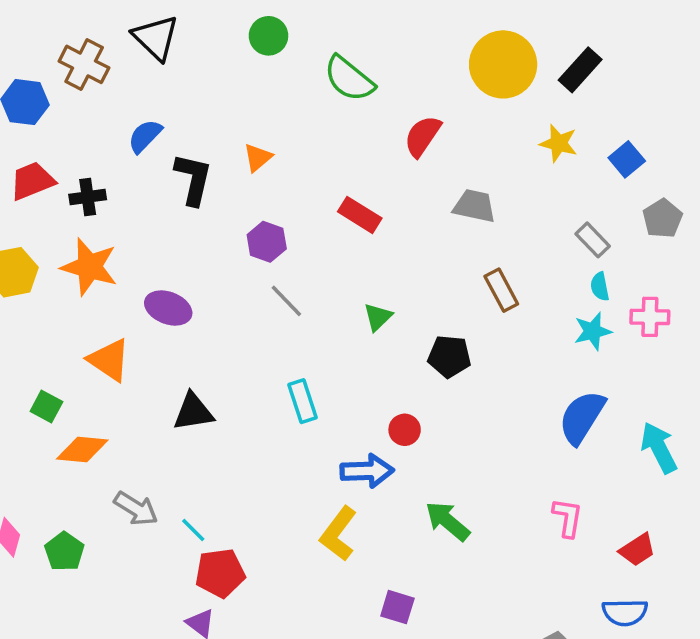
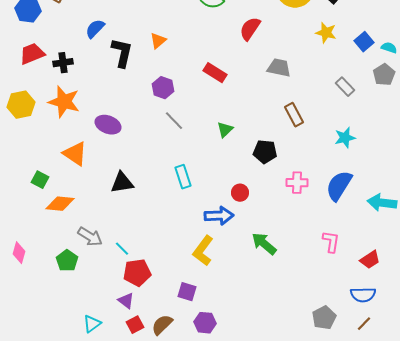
cyan semicircle: (600, 287) -> (389, 48), moved, turned 119
pink cross: (650, 317) -> (297, 183), moved
cyan arrow: (659, 448) -> (382, 203), turned -56
green pentagon: (64, 552) -> (67, 261), moved
purple square: (397, 607) -> (187, 292), moved

